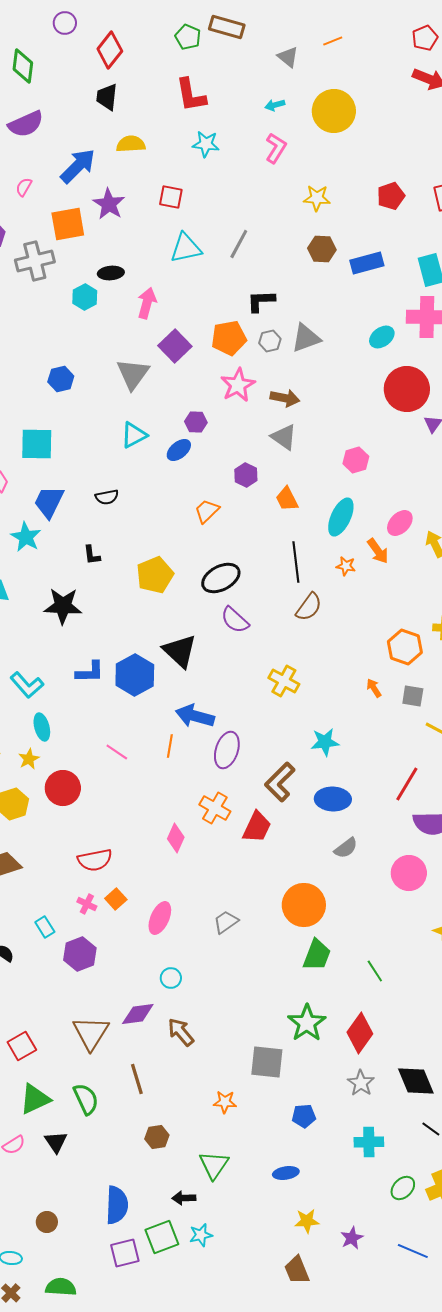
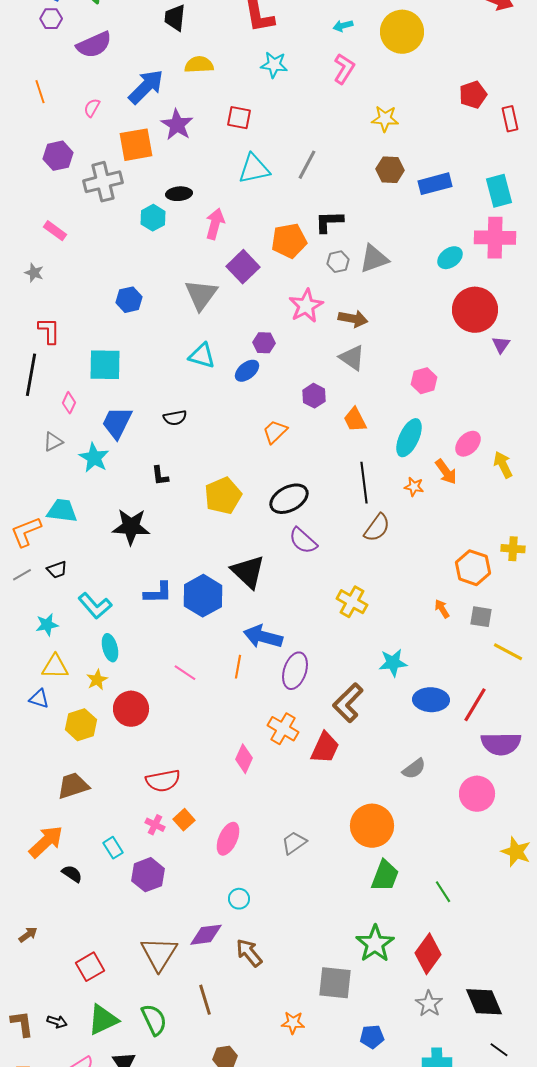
red pentagon: (391, 196) -> (473, 95), moved
orange pentagon: (229, 338) -> (289, 241), moved
cyan triangle: (134, 435) -> (202, 356), turned 44
blue ellipse: (333, 799) -> (431, 700), moved

